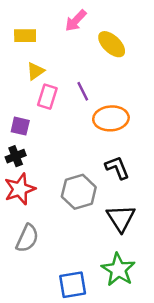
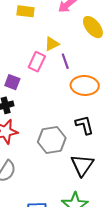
yellow triangle: (35, 71) -> (52, 44), moved

